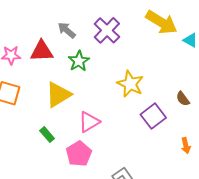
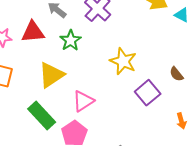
green rectangle: (47, 135) -> (42, 116), size x1.8

